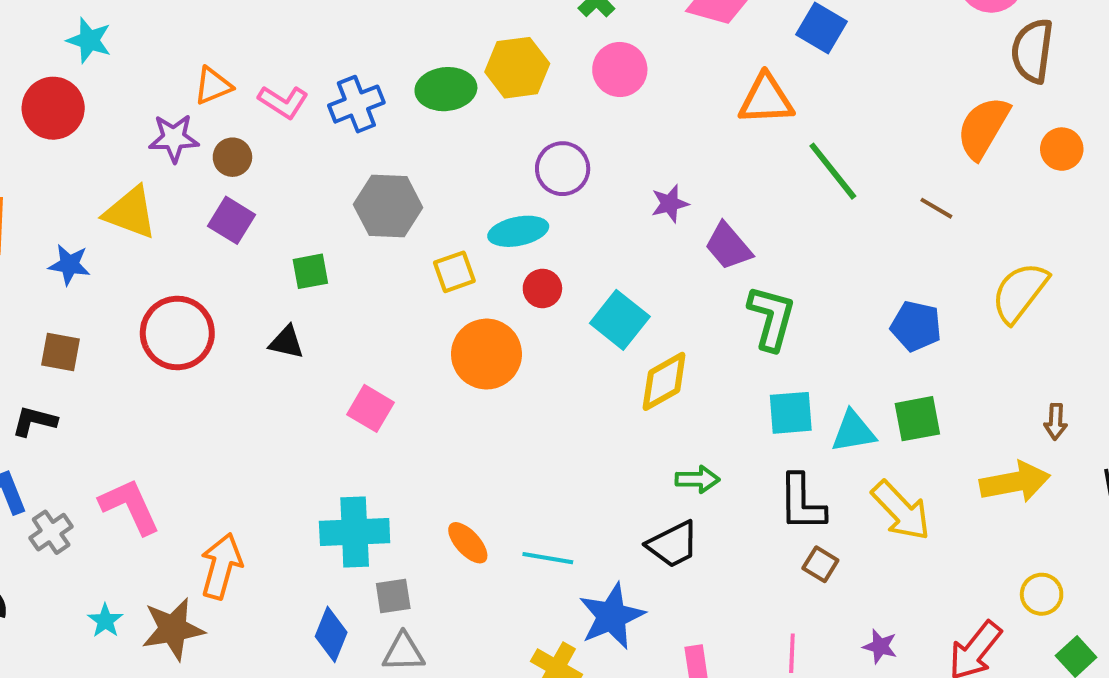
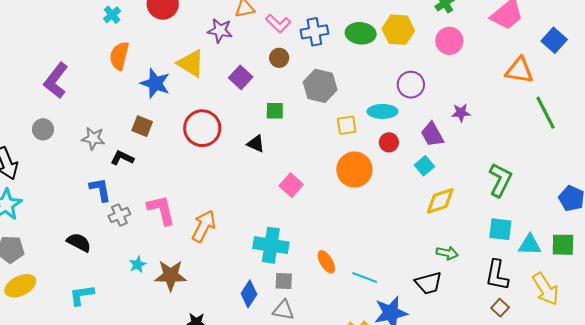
brown circle: (232, 157) -> (279, 58), moved
purple trapezoid: (728, 246) -> (432, 134), moved
blue star: (69, 265) -> (155, 83), size x1.4
cyan square: (620, 320) -> (424, 166), size x0.7
orange arrow: (221, 566) -> (204, 226), moved

